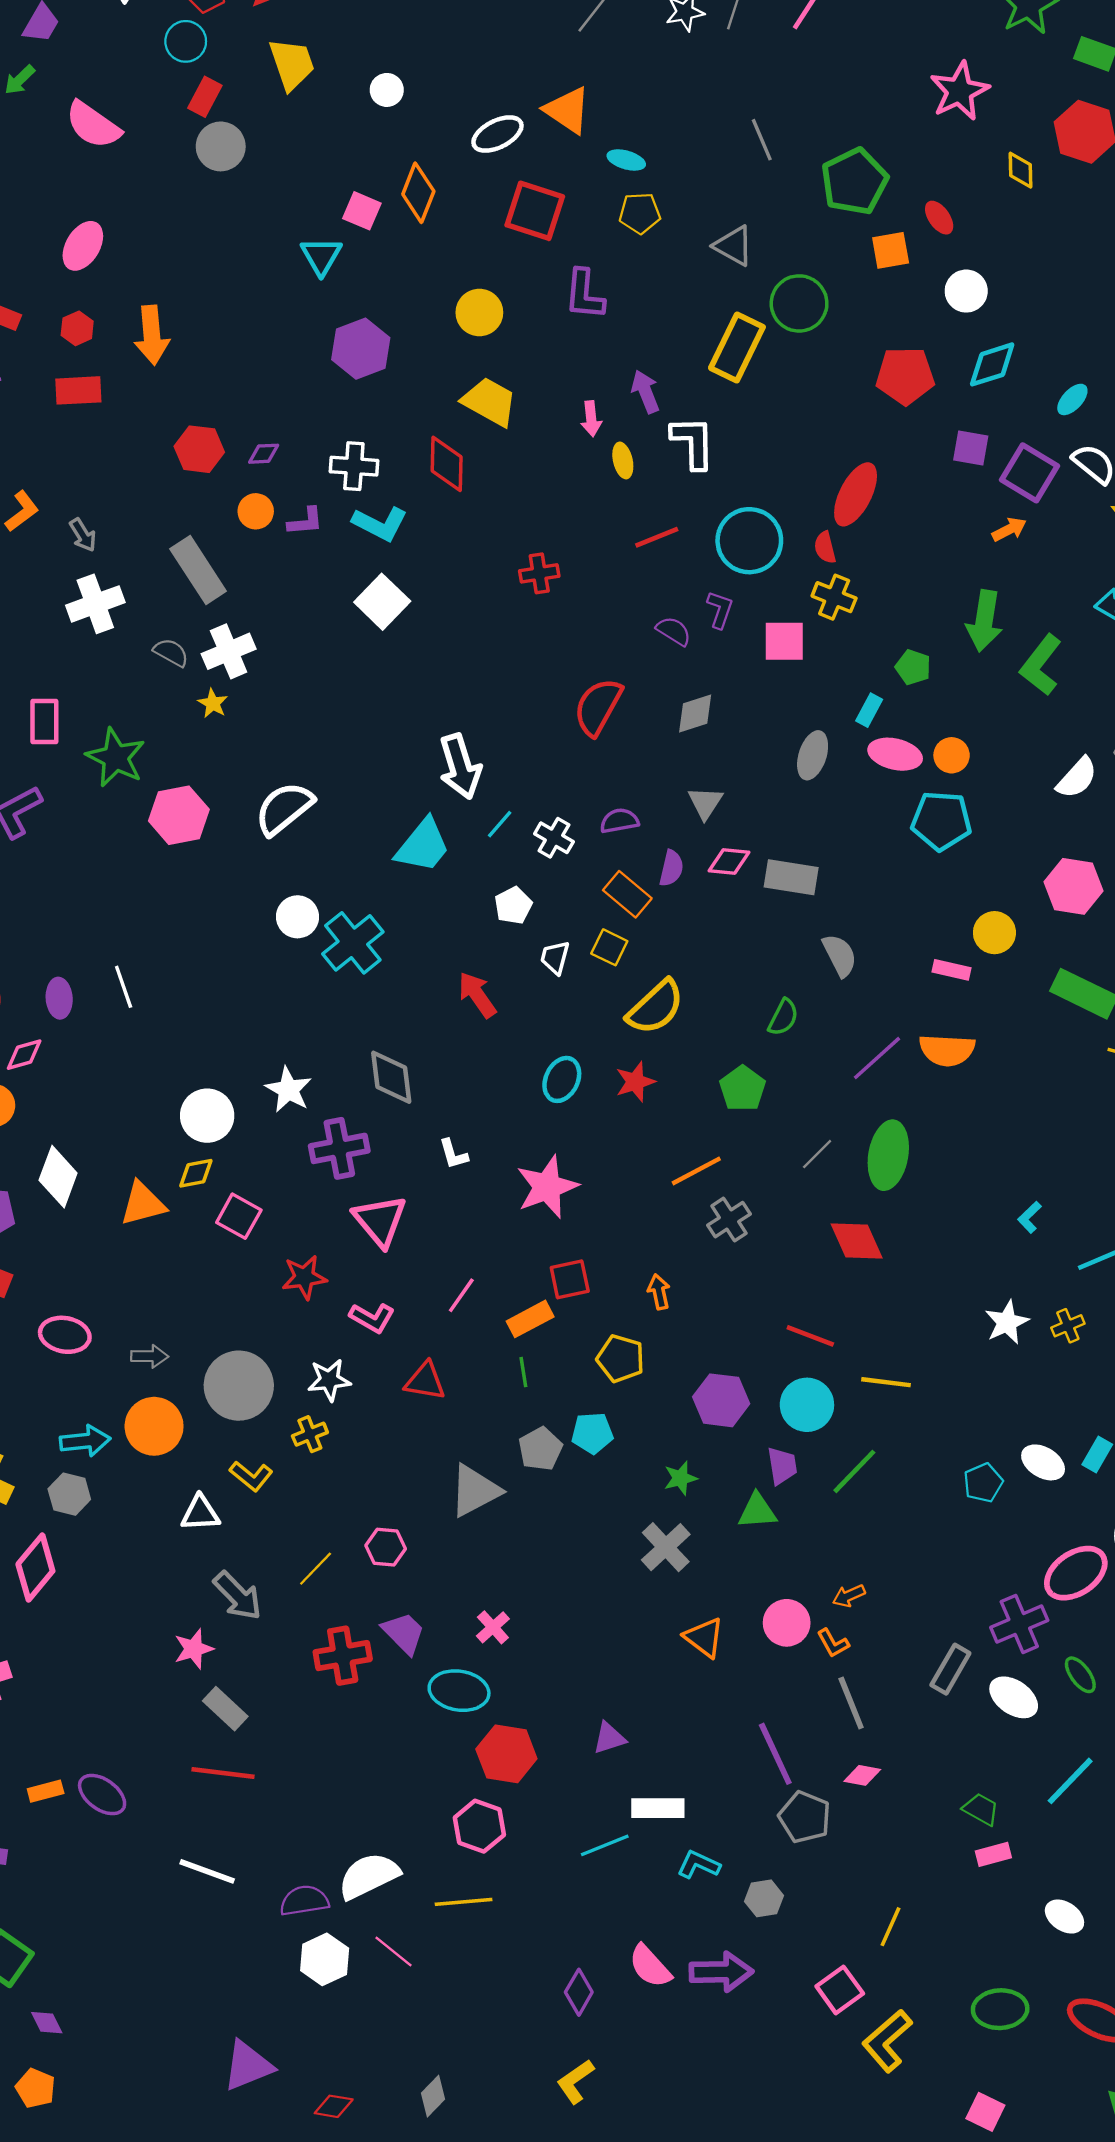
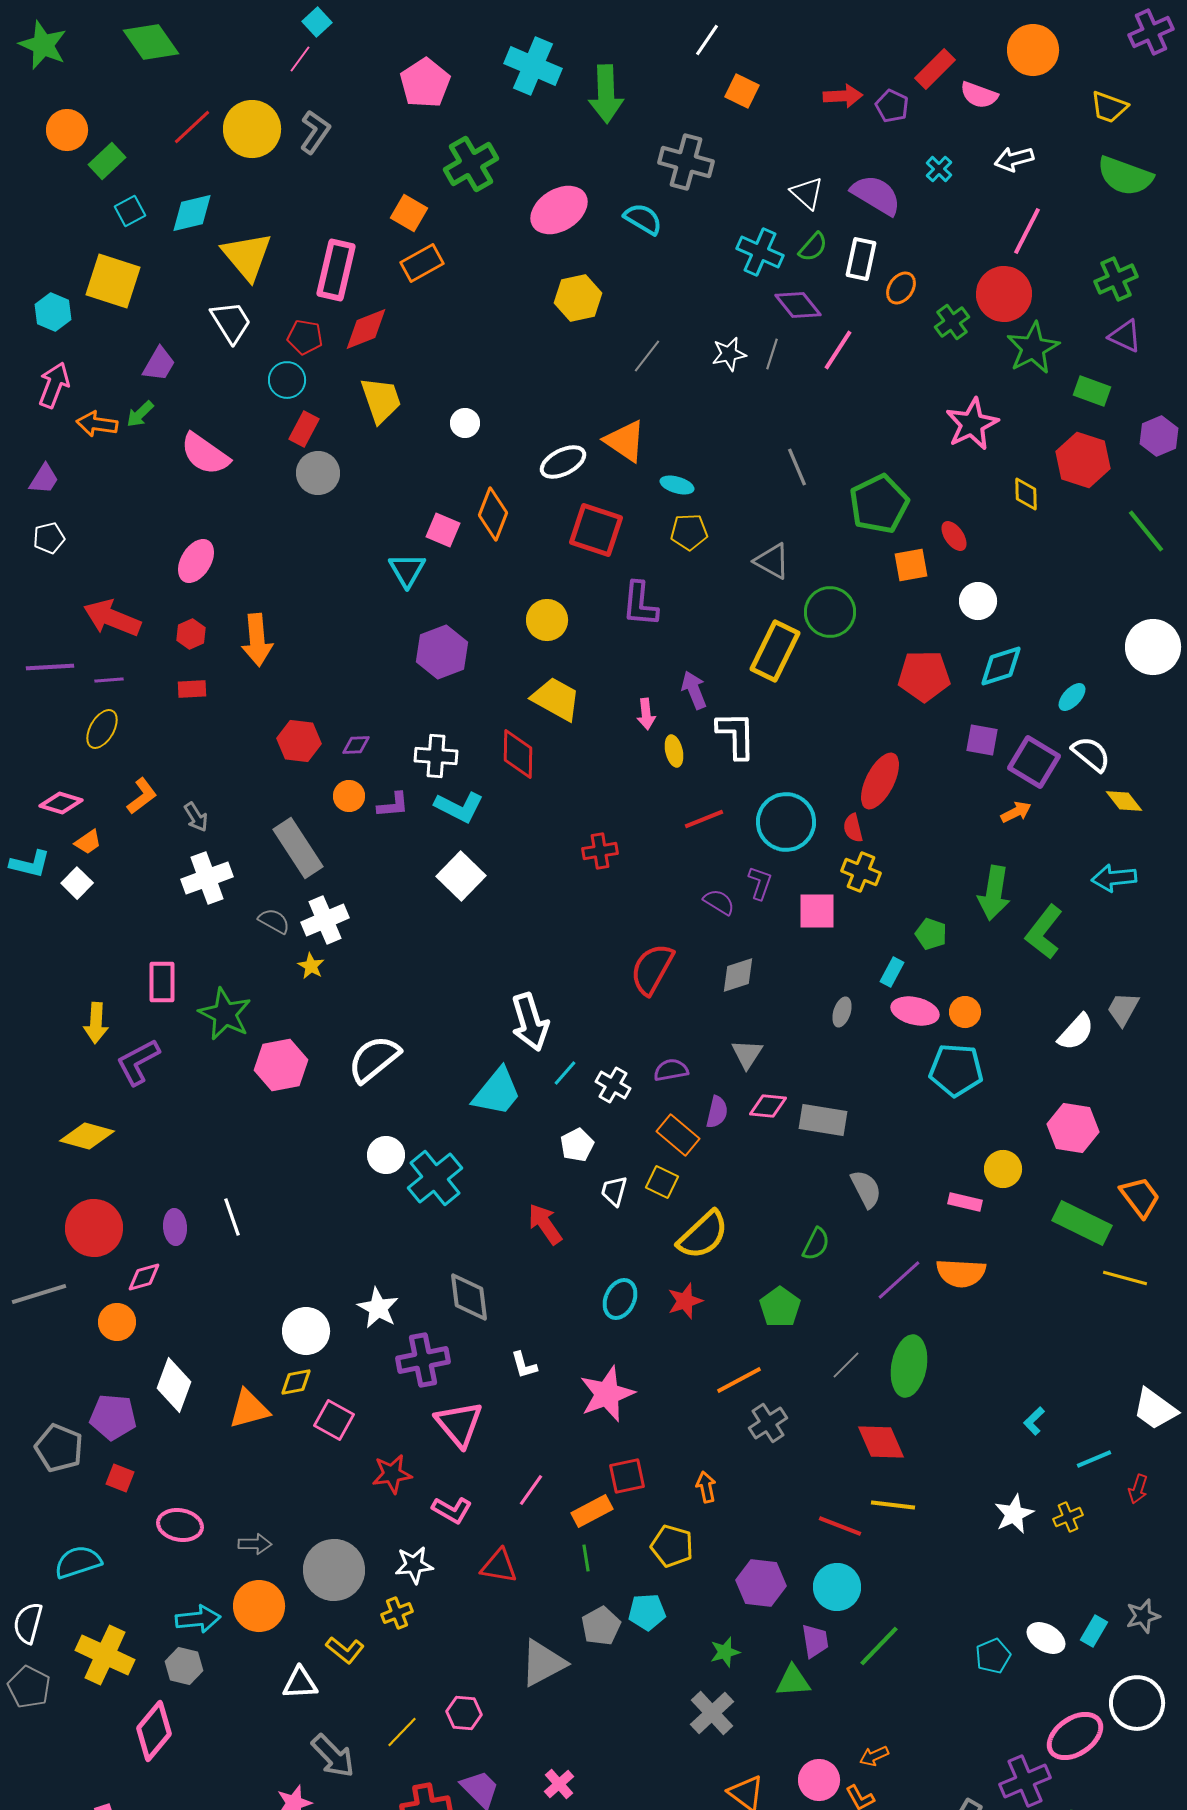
red rectangle: (78, 390) -> (192, 689), size x0.7
gray ellipse: (813, 755) -> (842, 1012), size x0.7
yellow line: (886, 1382) -> (893, 1505), moved

